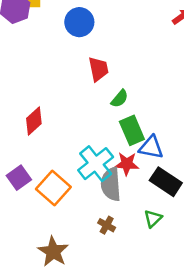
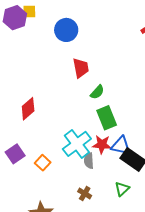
blue triangle: (151, 147) -> (121, 146), moved
gray semicircle: (111, 184) -> (89, 161), size x0.6
orange square: (53, 188) -> (43, 163), size x0.6

